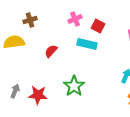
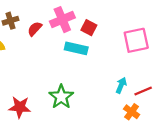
pink cross: (75, 19) -> (62, 20), size x1.5
red semicircle: (51, 51) -> (35, 29), moved

